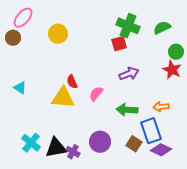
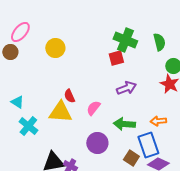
green semicircle: (162, 28) -> (159, 42), turned 102
purple circle: (100, 142) -> (97, 143), moved
cyan cross: (31, 143) -> (28, 126), moved

